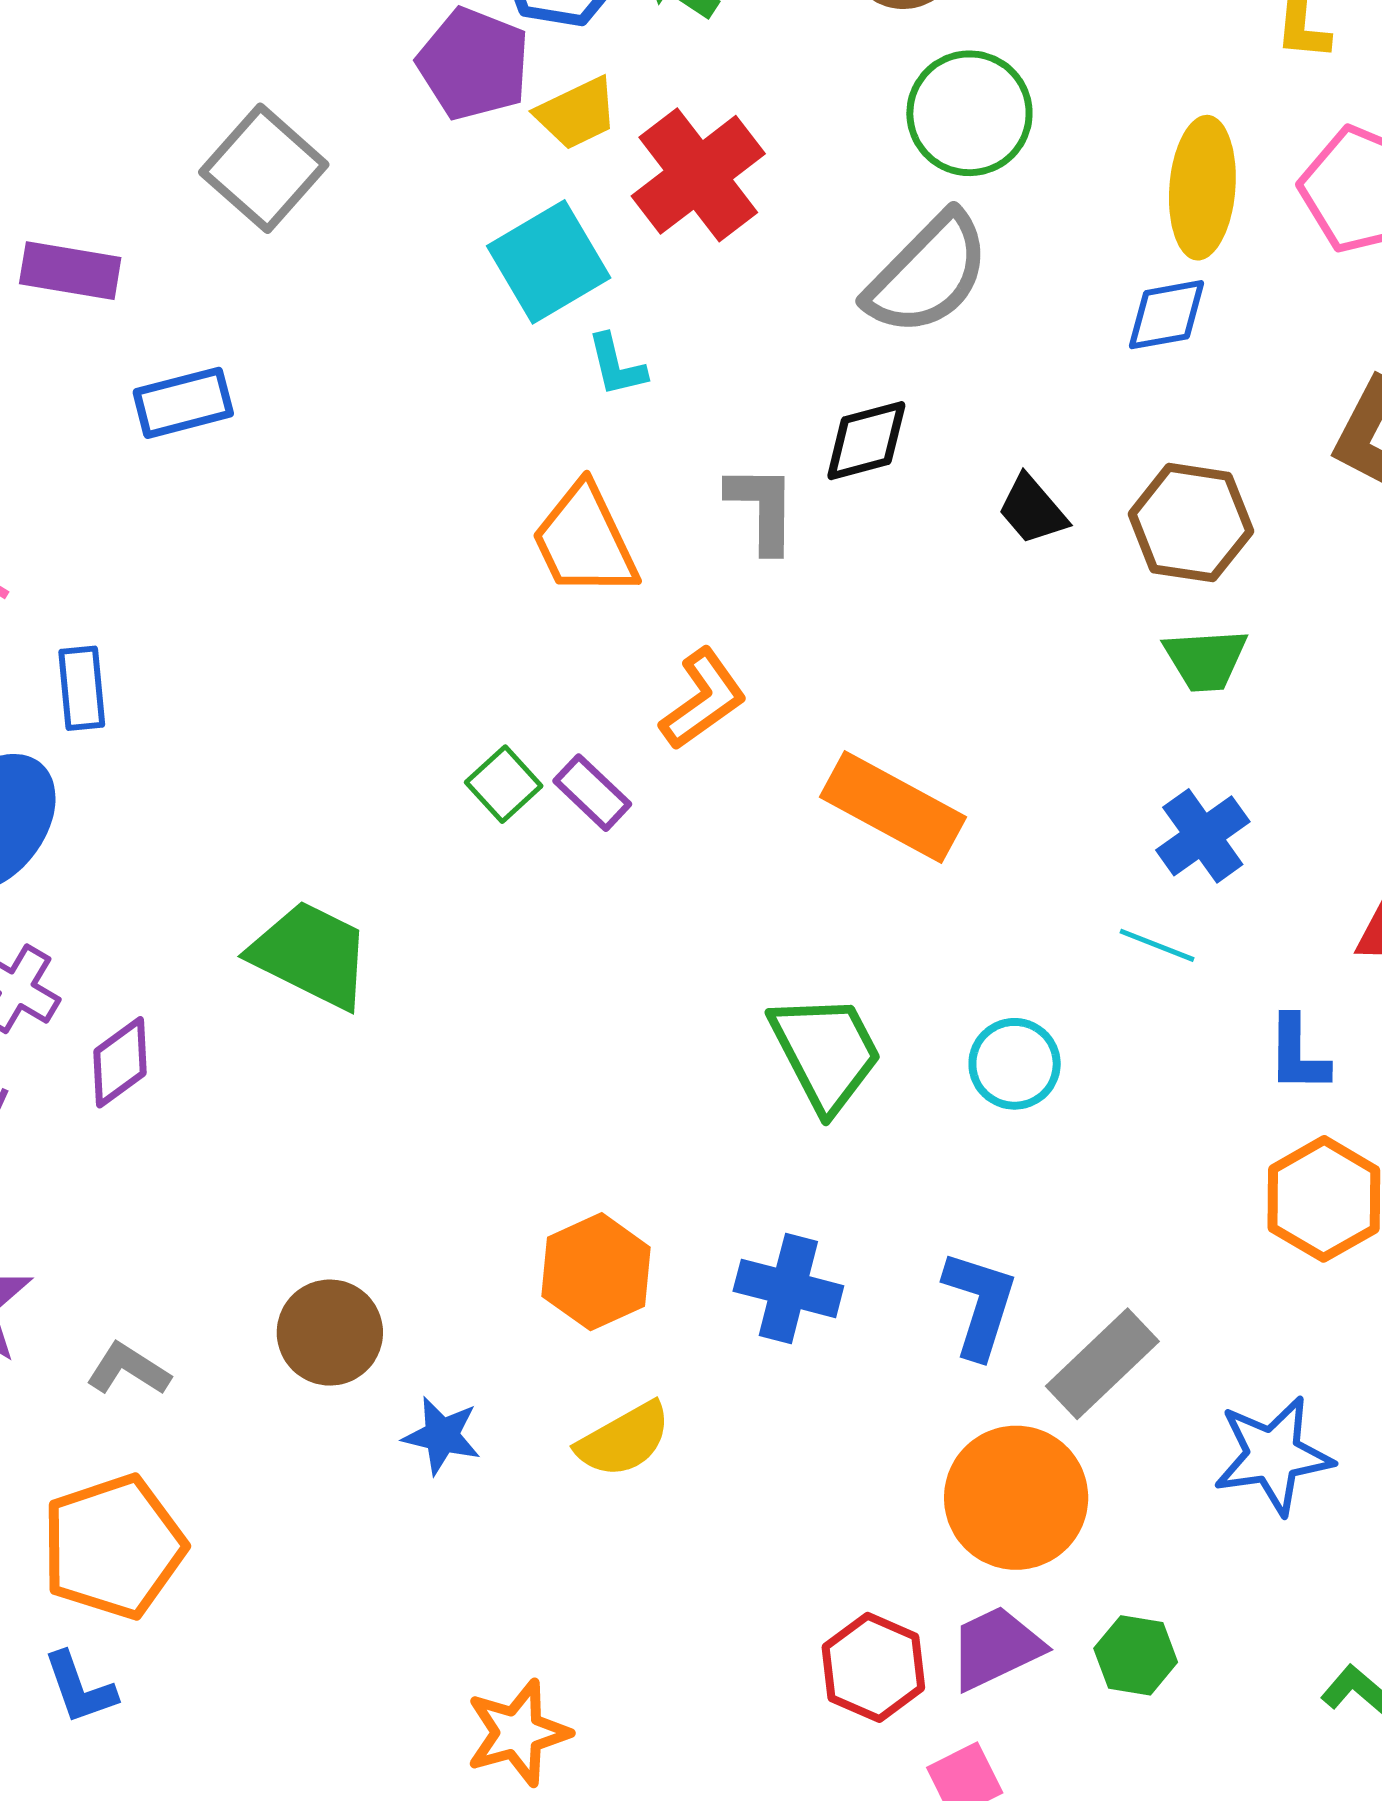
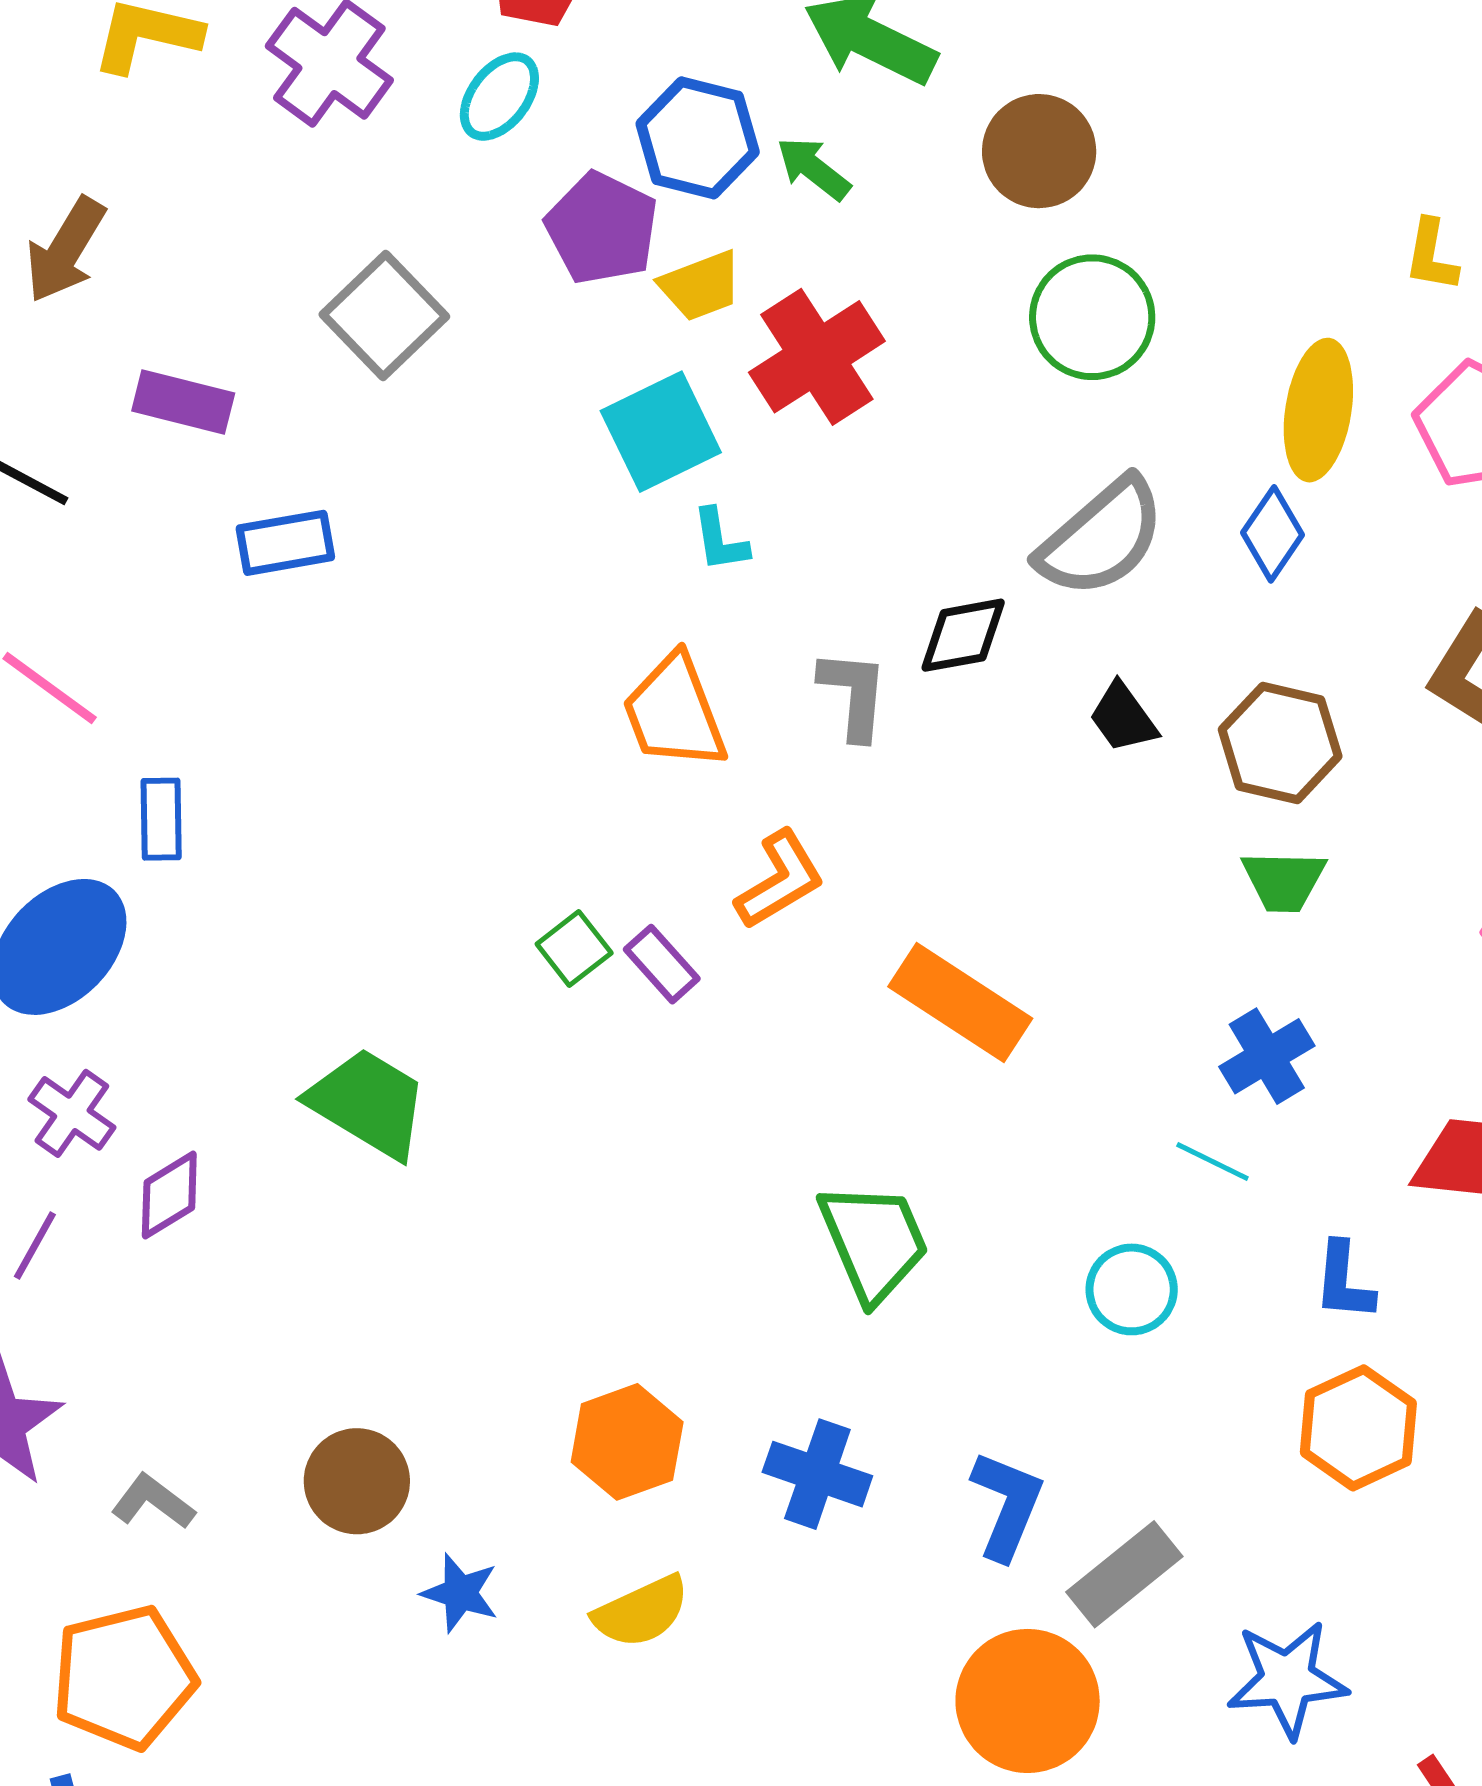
gray semicircle: (928, 274) -> (1101, 538), moved
blue diamond: (1167, 315) -> (1272, 534), turned -50
cyan circle: (1015, 1064) -> (1132, 1289), moved

